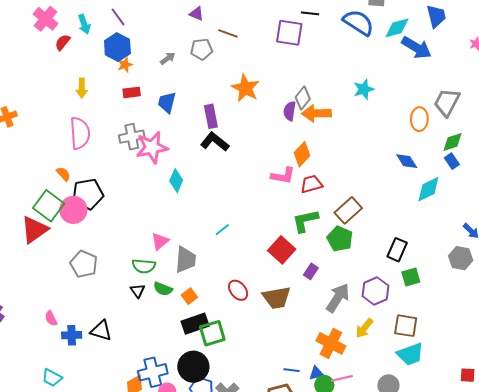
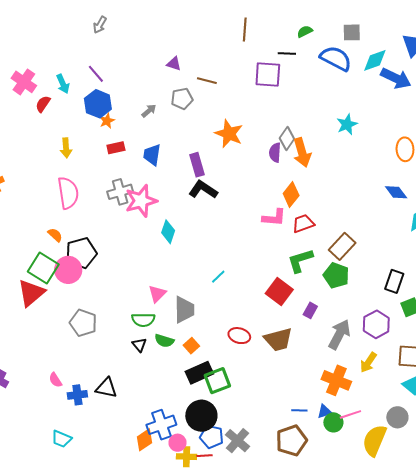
orange arrow: (316, 113) -> (302, 152), turned -100
red ellipse: (238, 290) -> (239, 336), turned -30

